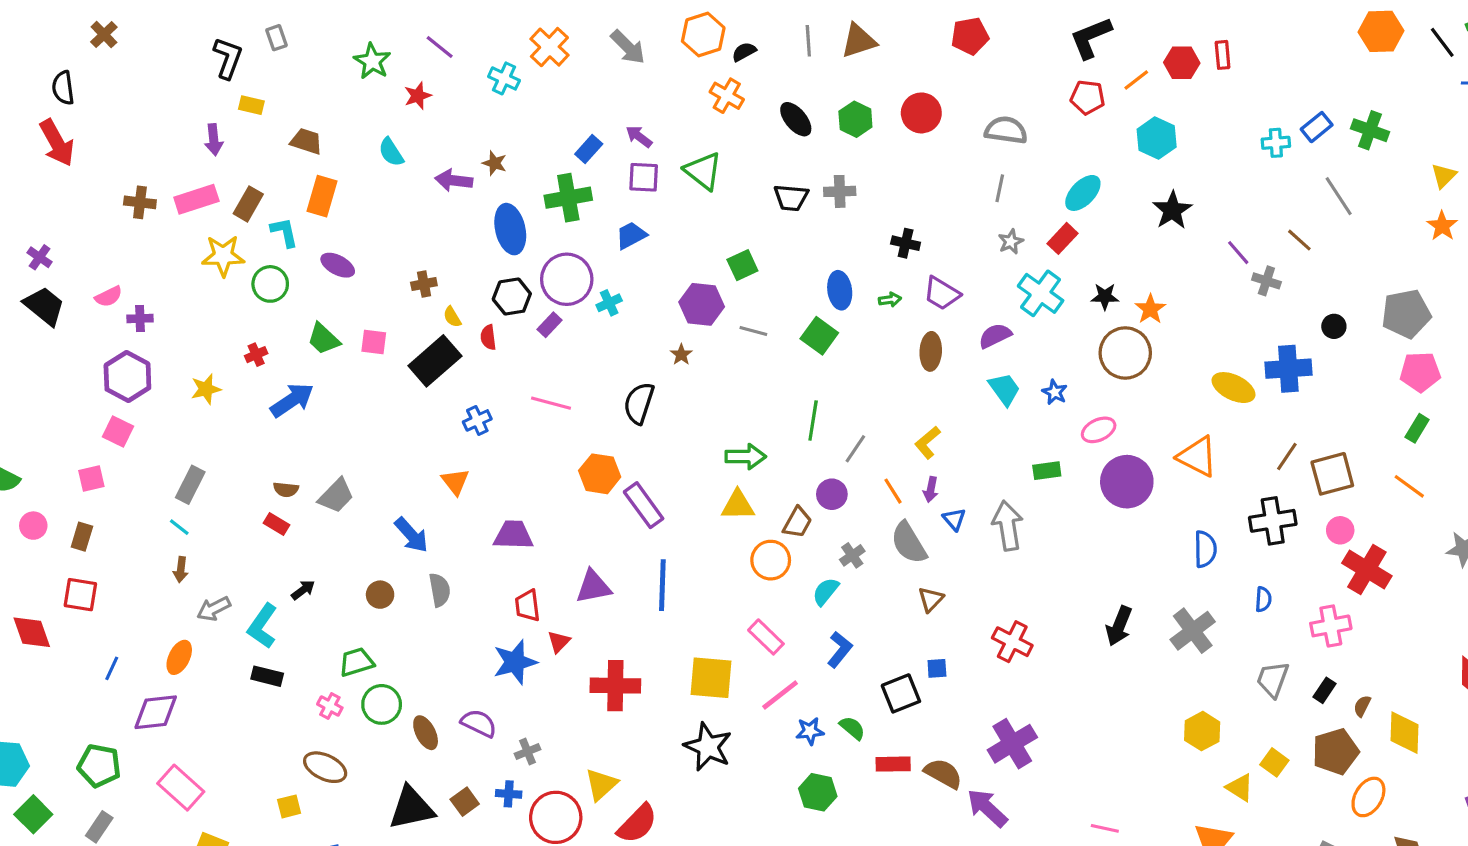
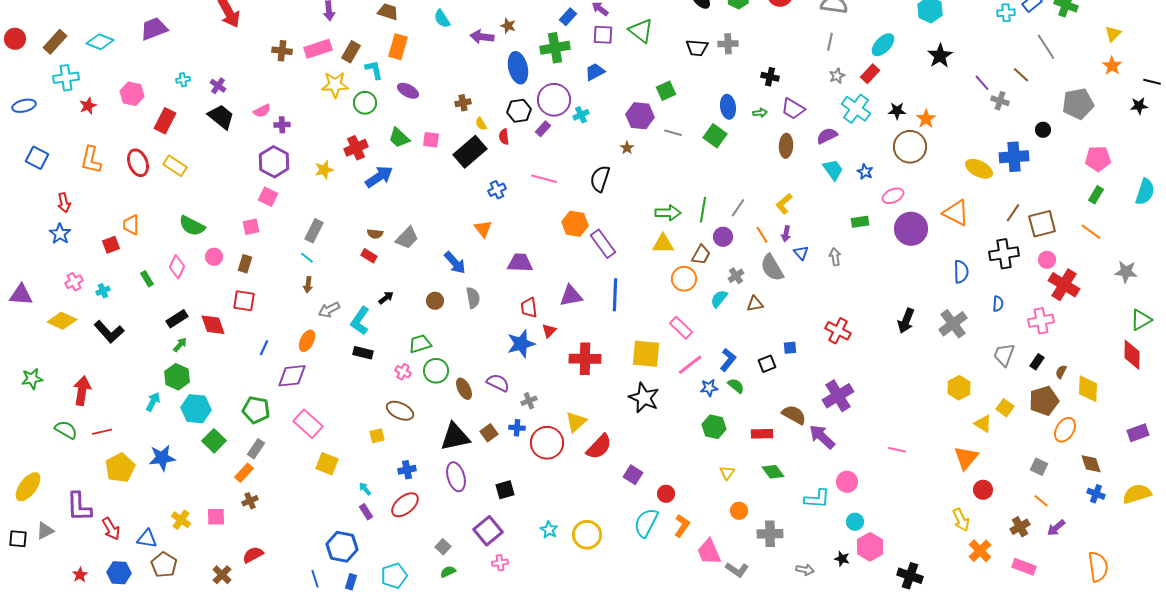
gray pentagon: (1406, 314) -> (1078, 104), moved
red cross: (256, 355) -> (356, 148), size x1.6
green line: (813, 420) -> (703, 210), moved
gray arrow: (1008, 526) -> (835, 257), size x0.6
brown triangle: (931, 599) -> (755, 304), moved, turned 36
blue L-shape: (840, 650) -> (728, 360), moved
black square: (901, 693) -> (767, 364), size x0.7
red rectangle: (893, 764) -> (762, 434), moved

